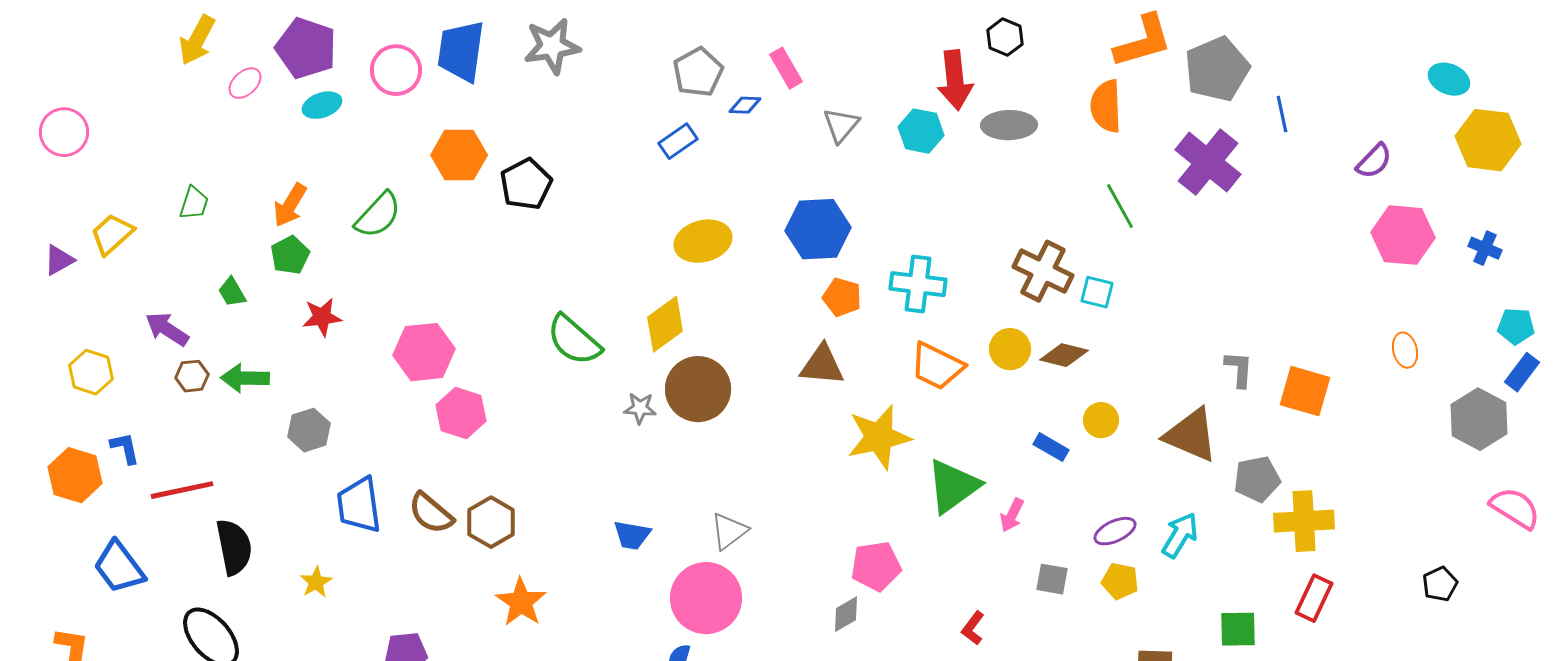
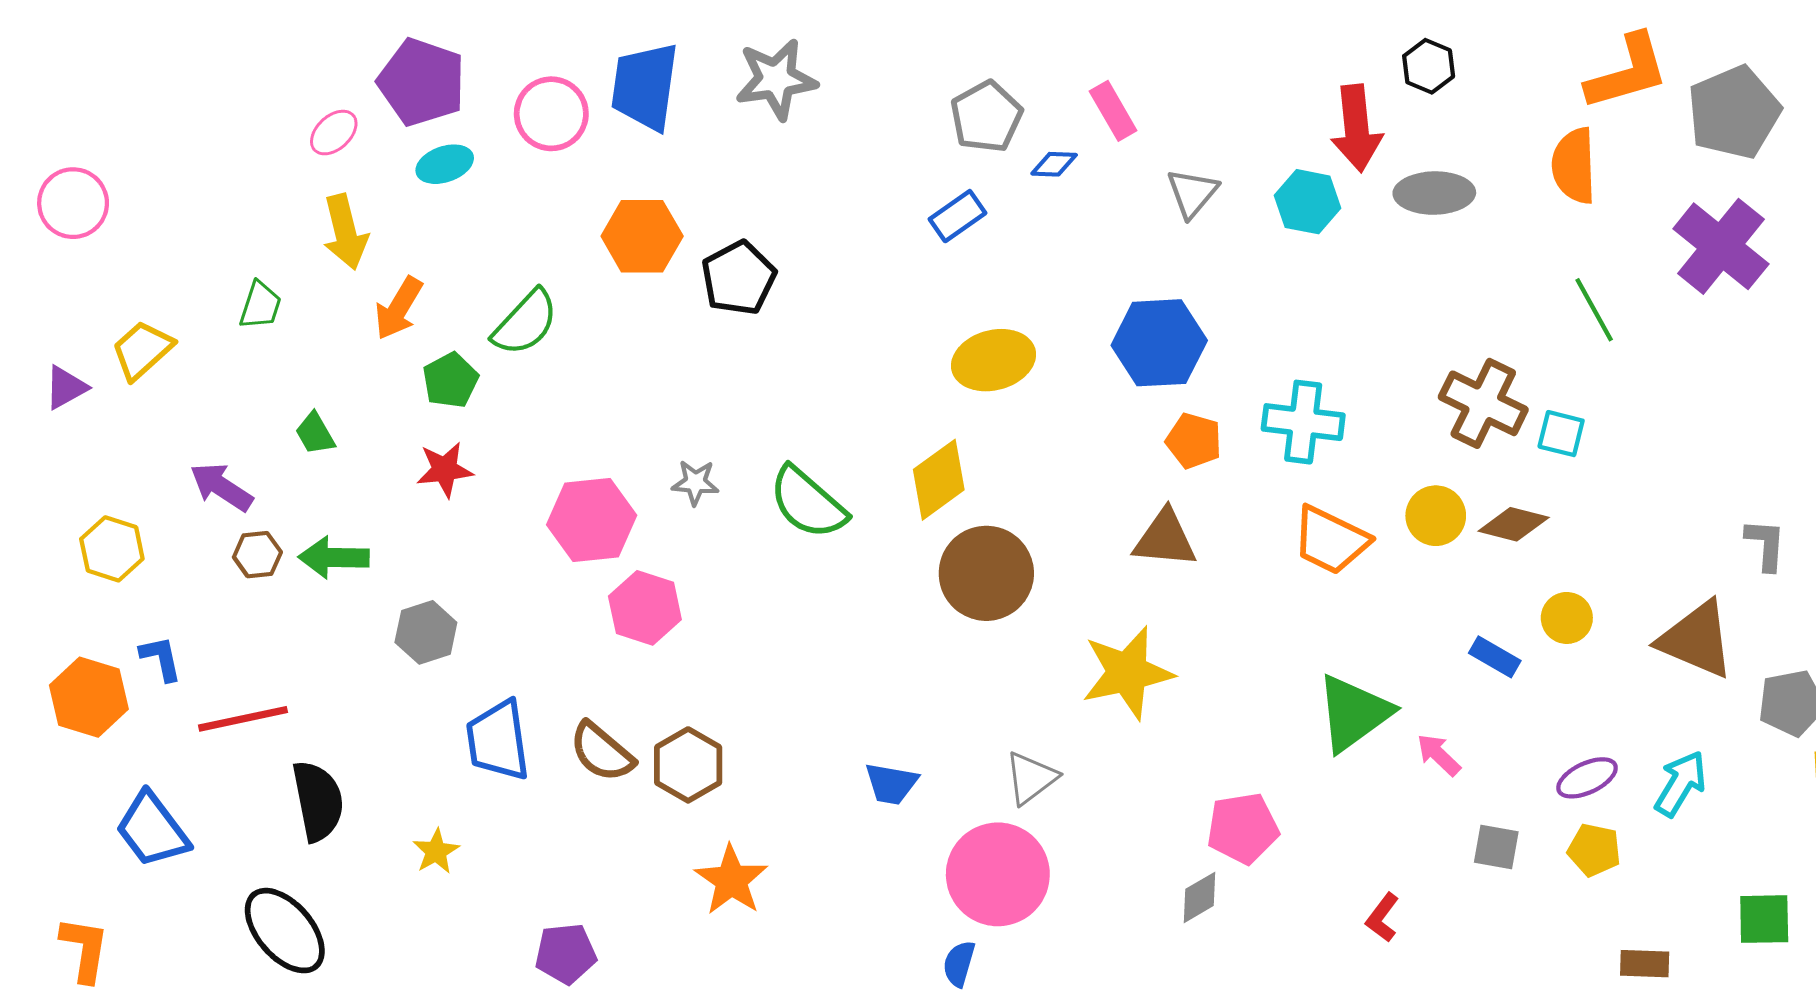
yellow arrow: (197, 40) -> (345, 232), moved, turned -42
green pentagon: (290, 255) -> (450, 380), moved
gray star: (640, 408) -> (695, 483), moved
yellow star: (879, 437) -> (1127, 673), moved
pink arrow: (1012, 515) -> (1439, 755), turned 108

